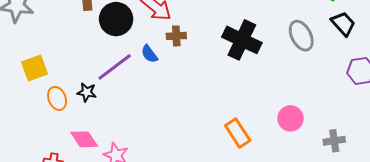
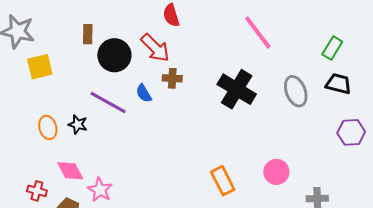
black trapezoid: (343, 24) -> (339, 84), turned -40
purple line: (115, 67) -> (108, 102), turned 60
yellow square: (35, 68) -> (40, 67), moved

